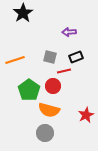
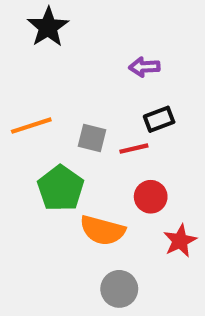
gray square: (50, 57) -> (92, 138), moved
red circle: (53, 86) -> (151, 197), moved
gray circle: (45, 133) -> (119, 289), moved

